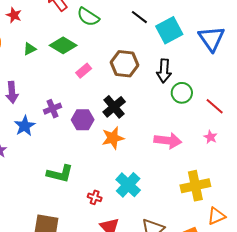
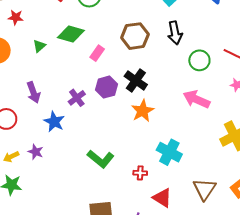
green circle: (182, 93) -> (199, 60), moved
purple hexagon: (83, 120) -> (106, 87), moved
pink arrow: (168, 141) -> (196, 99), turned -148
green L-shape: (60, 174) -> (101, 159), turned 40

